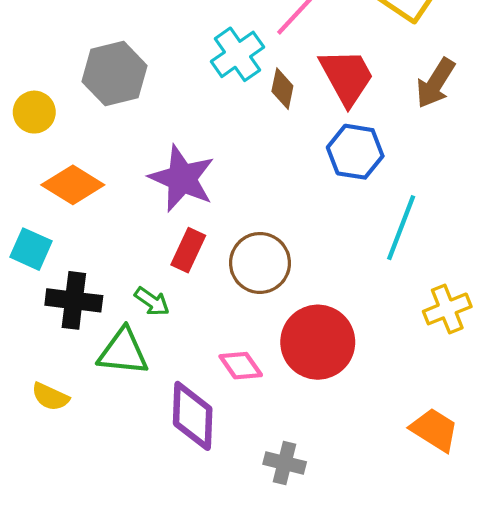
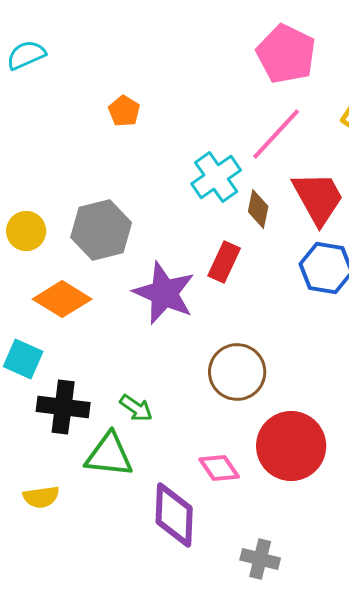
gray hexagon: (114, 74) -> (101, 230), moved
red rectangle: (188, 250) -> (224, 262), moved
yellow semicircle: (50, 397) -> (41, 497), turned -33

